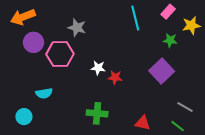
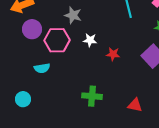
white star: (98, 68) -> (90, 40), moved
red star: (115, 77) -> (113, 54), moved
cyan semicircle: (44, 93) -> (42, 68), moved

